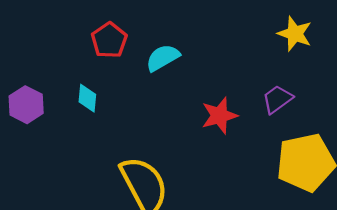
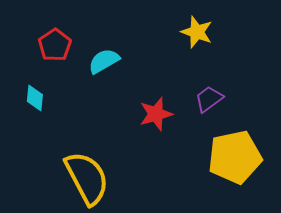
yellow star: (295, 34) -> (197, 32), moved

